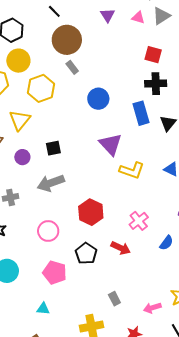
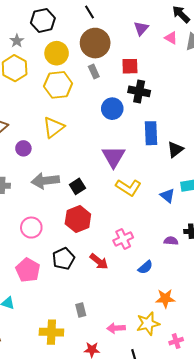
red square: (153, 55) -> (130, 66), moved, turned -30
yellow circle: (18, 61) -> (57, 53), moved
black cross: (156, 84) -> (139, 91), moved
yellow triangle: (20, 120) -> (54, 127), moved
black square: (53, 148) -> (77, 186), moved, turned -35

